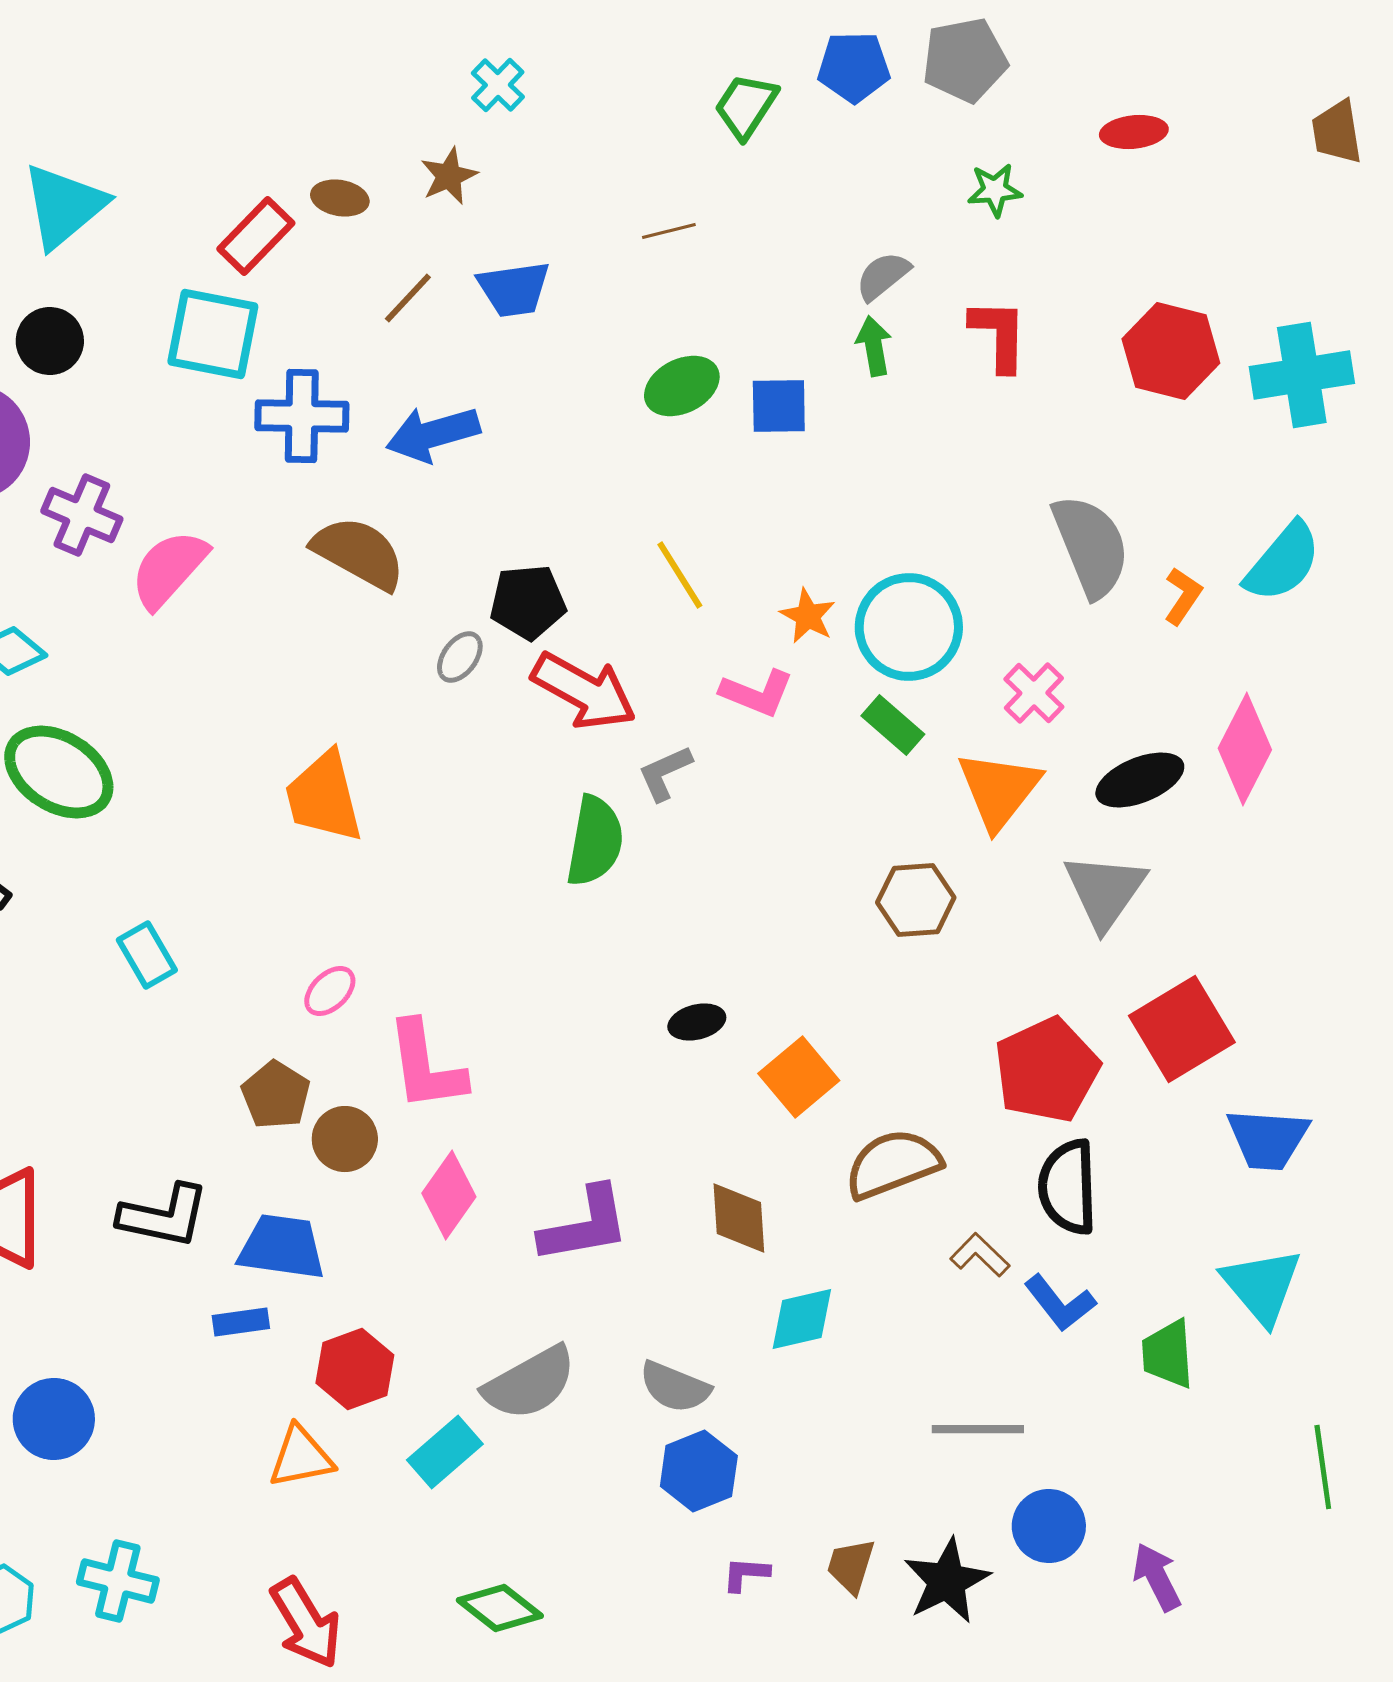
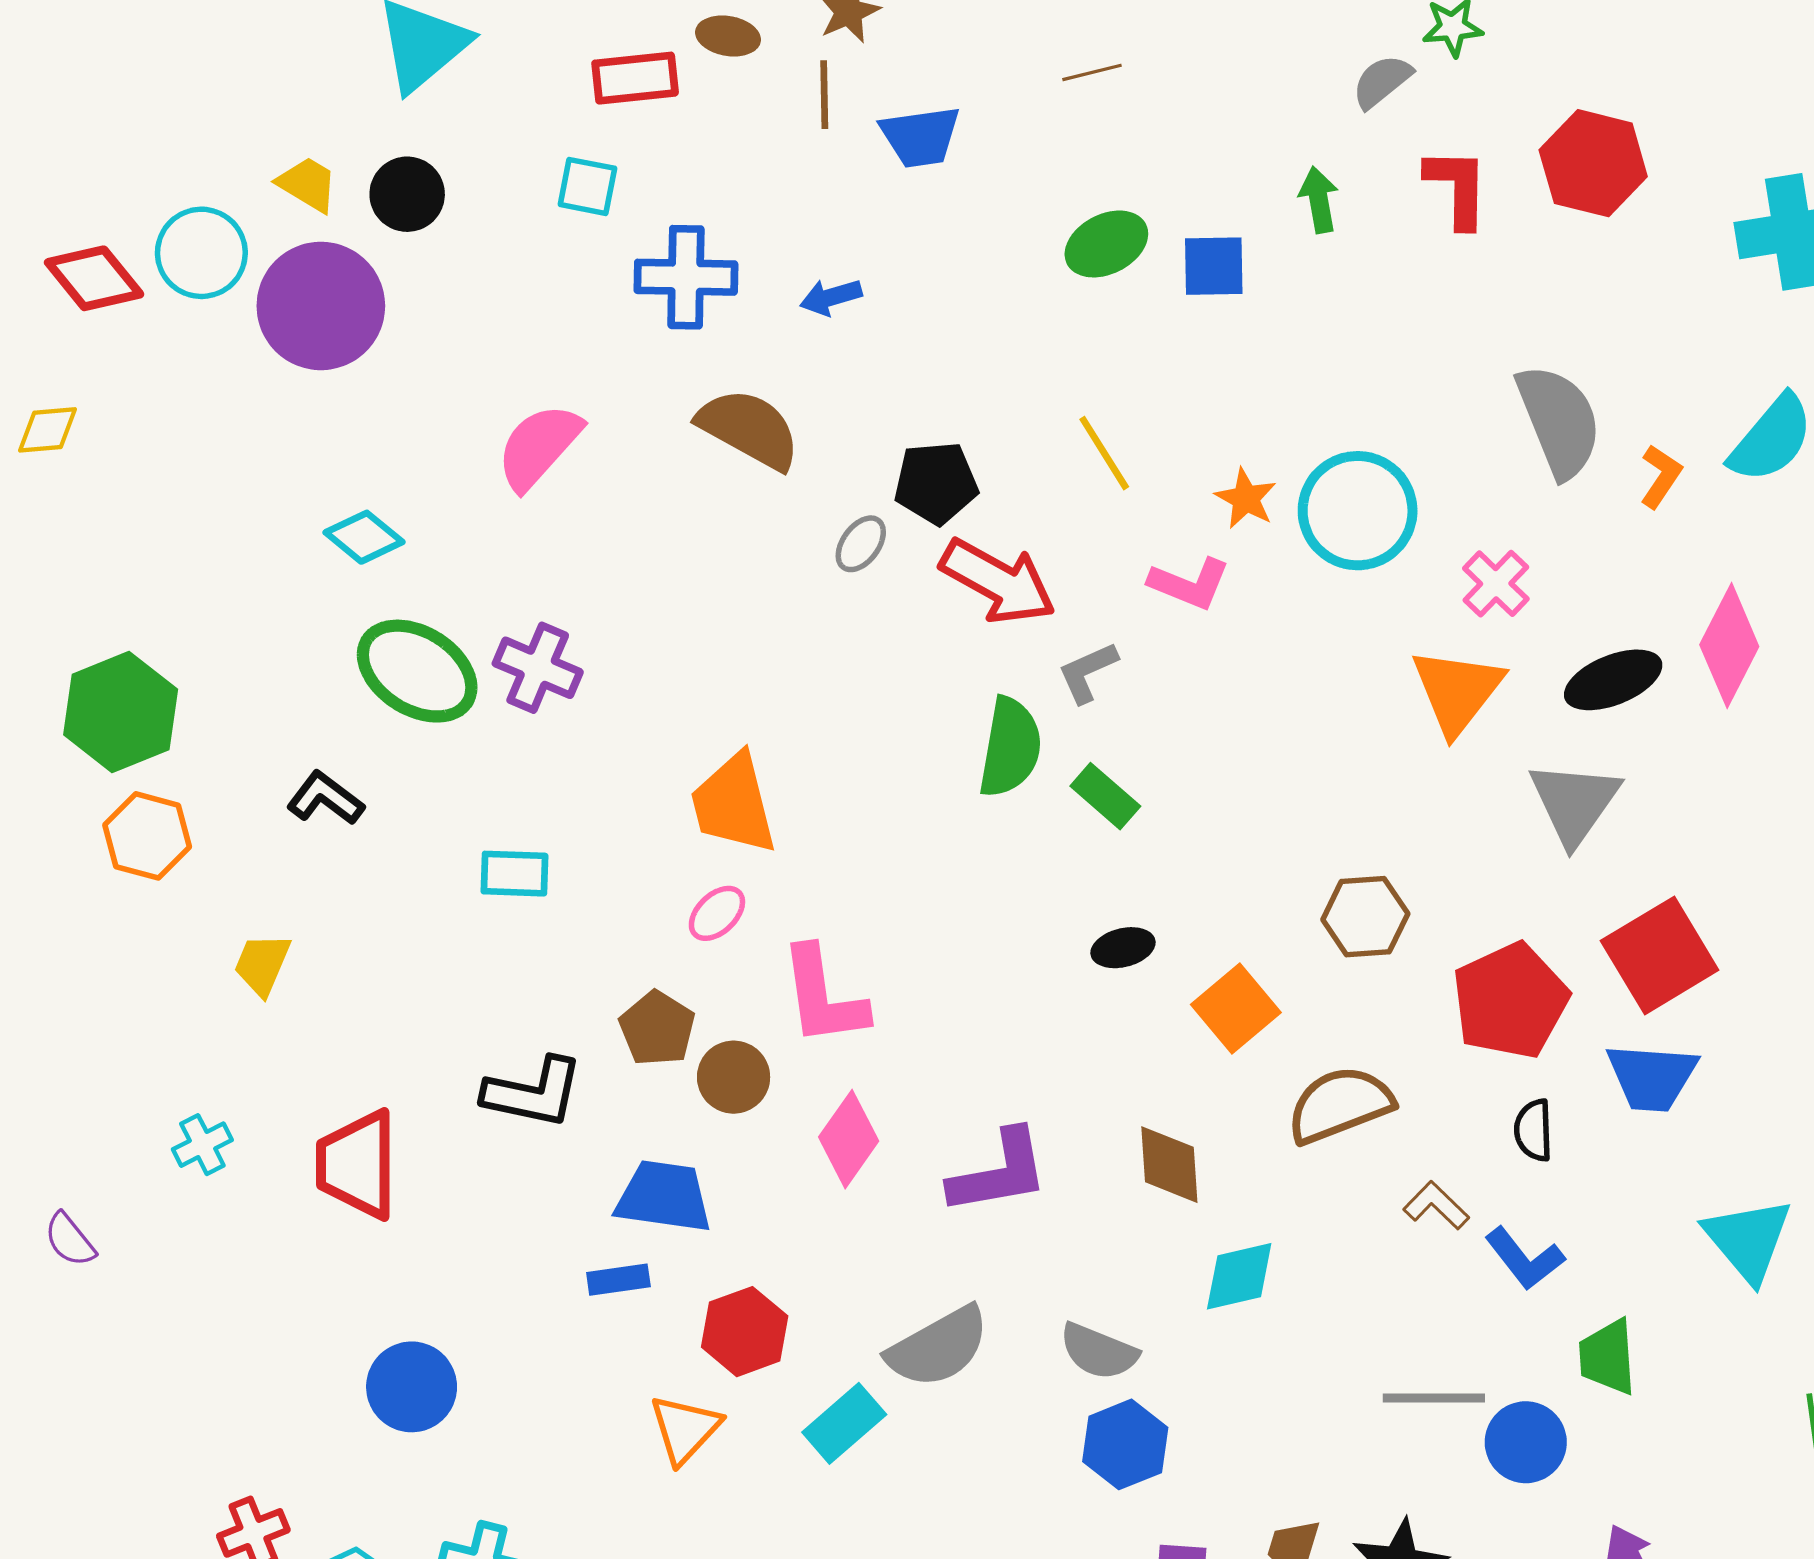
red rectangle: (256, 236) -> (635, 78), turned 40
gray semicircle: (883, 276) -> (1382, 81), moved
brown line: (408, 298) -> (824, 95), moved, turned -44
cyan square: (213, 334) -> (587, 186), size x0.6
red hexagon: (1171, 351) -> (1593, 163), moved
blue arrow: (433, 434) -> (831, 297), size x0.6
purple cross: (82, 515) -> (538, 668), moved
green rectangle: (893, 725) -> (1105, 796), moved
orange trapezoid: (324, 797) -> (734, 804), moved
brown hexagon: (916, 900) -> (1365, 917), moved
cyan rectangle: (147, 955) -> (514, 874), turned -58
blue trapezoid: (1268, 1139) -> (1652, 1077), moved
black semicircle: (1068, 1187) -> (1533, 1130), size x0.6
black L-shape: (164, 1216) -> (533, 1093), moved
green trapezoid: (1168, 1354) -> (1608, 1357), moved
orange triangle: (301, 1457) -> (685, 1429), turned -36
blue circle: (1049, 1526) -> (1526, 1442), moved

